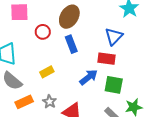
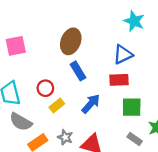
red circle: (43, 32) -> (45, 88), moved
blue triangle: (114, 36) -> (123, 54), turned 30
blue arrow: (89, 77) -> (91, 104), moved

